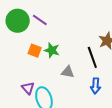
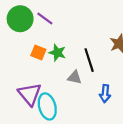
black line: (92, 57) -> (89, 60), moved
purple triangle: (28, 88) -> (30, 94), size x1.6

